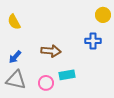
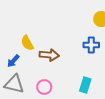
yellow semicircle: (14, 22) -> (27, 43), moved
cyan rectangle: (67, 75) -> (85, 85), moved, turned -63

